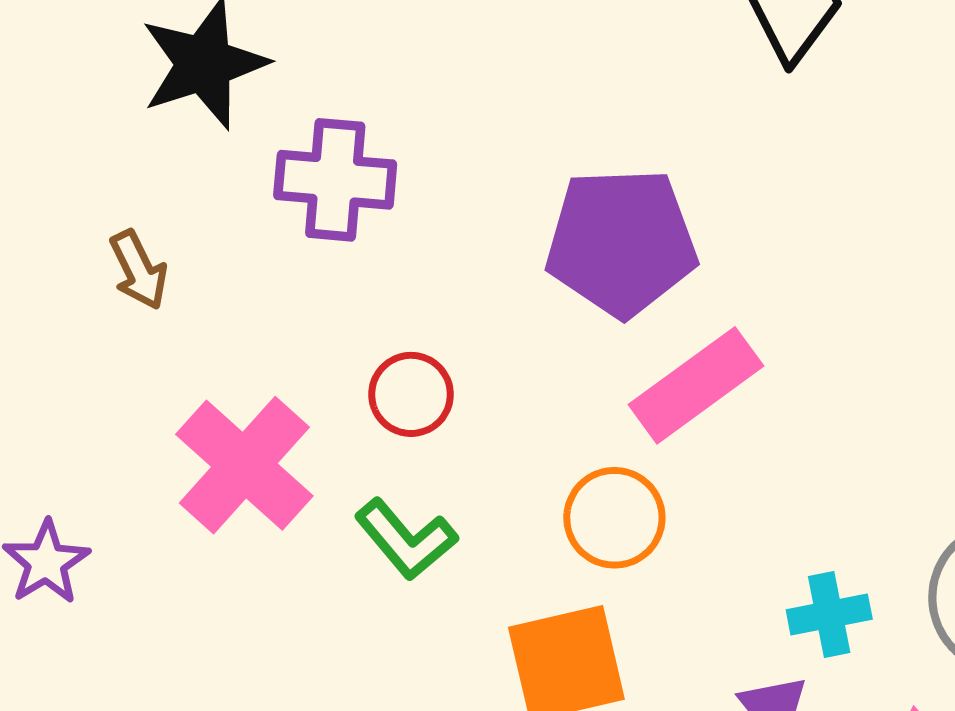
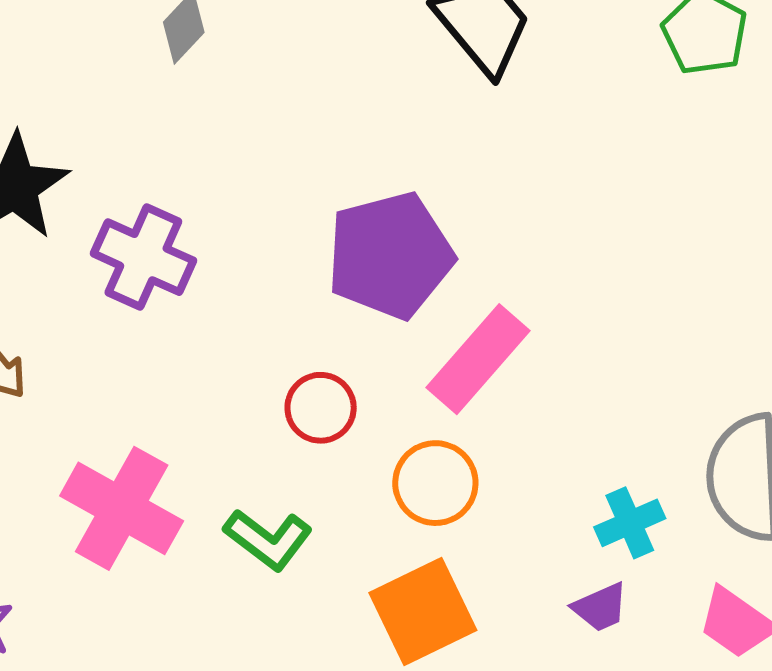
purple cross: (335, 180) -> (143, 257), turned 32
red circle: (411, 394) -> (321, 408), moved

